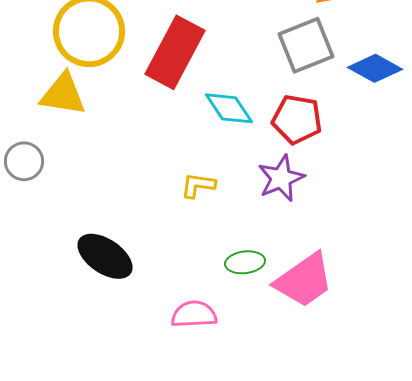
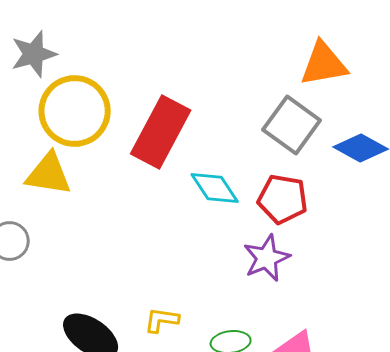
gray square: (306, 45) -> (292, 125), turned -32
yellow L-shape: (198, 185) -> (162, 320), moved

